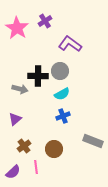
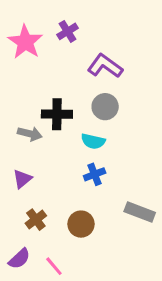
gray circle: (60, 71) -> (105, 107), moved
cyan semicircle: (62, 94) -> (93, 141), turned 42
pink line: (36, 167) -> (54, 266), moved, turned -32

